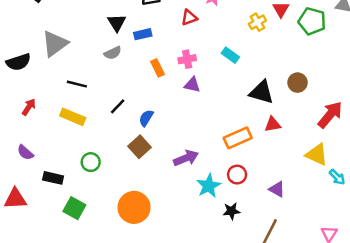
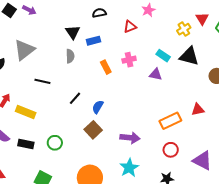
gray semicircle: (113, 53) -> (70, 56), turned -64
purple triangle: (192, 85) -> (156, 74), moved
black triangle: (262, 92) -> (189, 56), moved
yellow rectangle: (73, 117) -> (26, 112), moved
purple arrow: (186, 158) -> (130, 138), turned 30
black rectangle: (53, 178) -> (26, 144), moved
cyan star: (209, 186) -> (129, 168), moved
purple triangle: (277, 189) -> (202, 161), size x1.5

